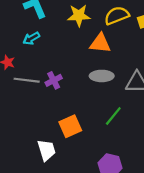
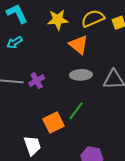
orange triangle: (100, 43) -> (78, 45), turned 35
green line: (113, 116) -> (76, 111), moved

